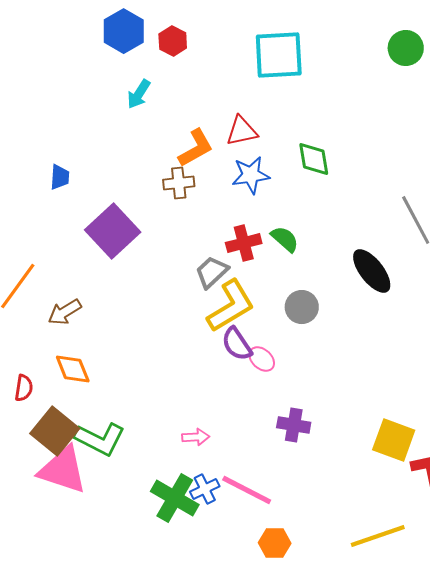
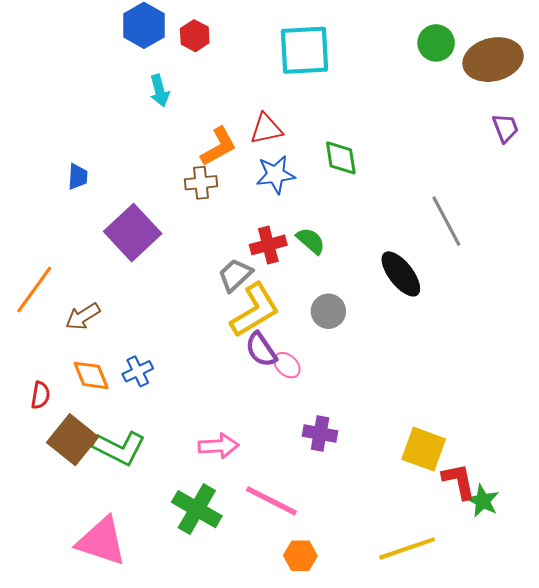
cyan arrow: (139, 94) -> (160, 91), turned -48
pink arrow: (196, 437) -> (219, 446), size x1.4
pink triangle: (63, 470) -> (102, 541), moved
blue cross: (205, 489) -> (138, 371), moved

